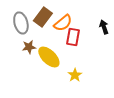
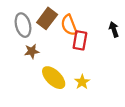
orange semicircle: (63, 23) -> (69, 25), turned 108
yellow ellipse: (49, 57) -> (54, 78), moved

